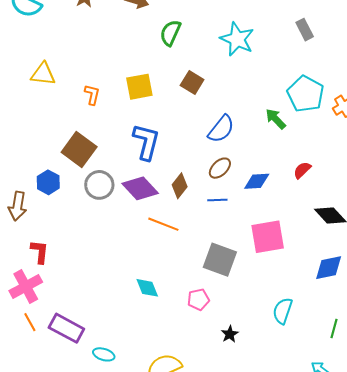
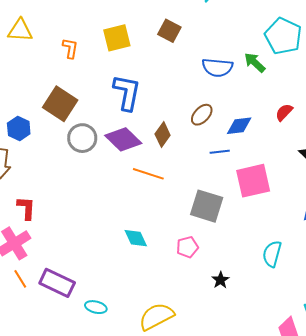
blue semicircle: (221, 129) -> (217, 67), moved, turned 60
blue hexagon: (48, 182) -> (19, 128), moved
blue line: (217, 200) -> (220, 152), moved

